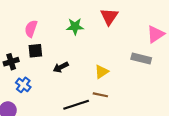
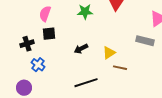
black arrow: (61, 67) -> (81, 49), moved
brown line: (100, 95) -> (120, 68), moved

